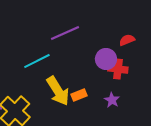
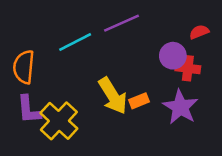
cyan line: (37, 61) -> (75, 42), moved
purple star: (112, 100) -> (180, 107), size x1.8

